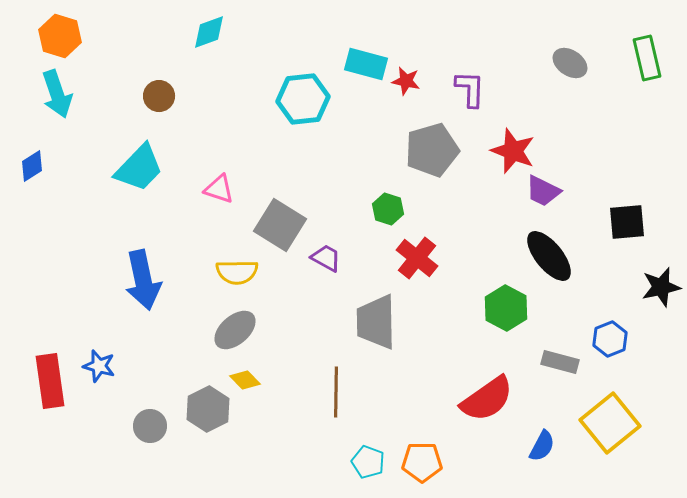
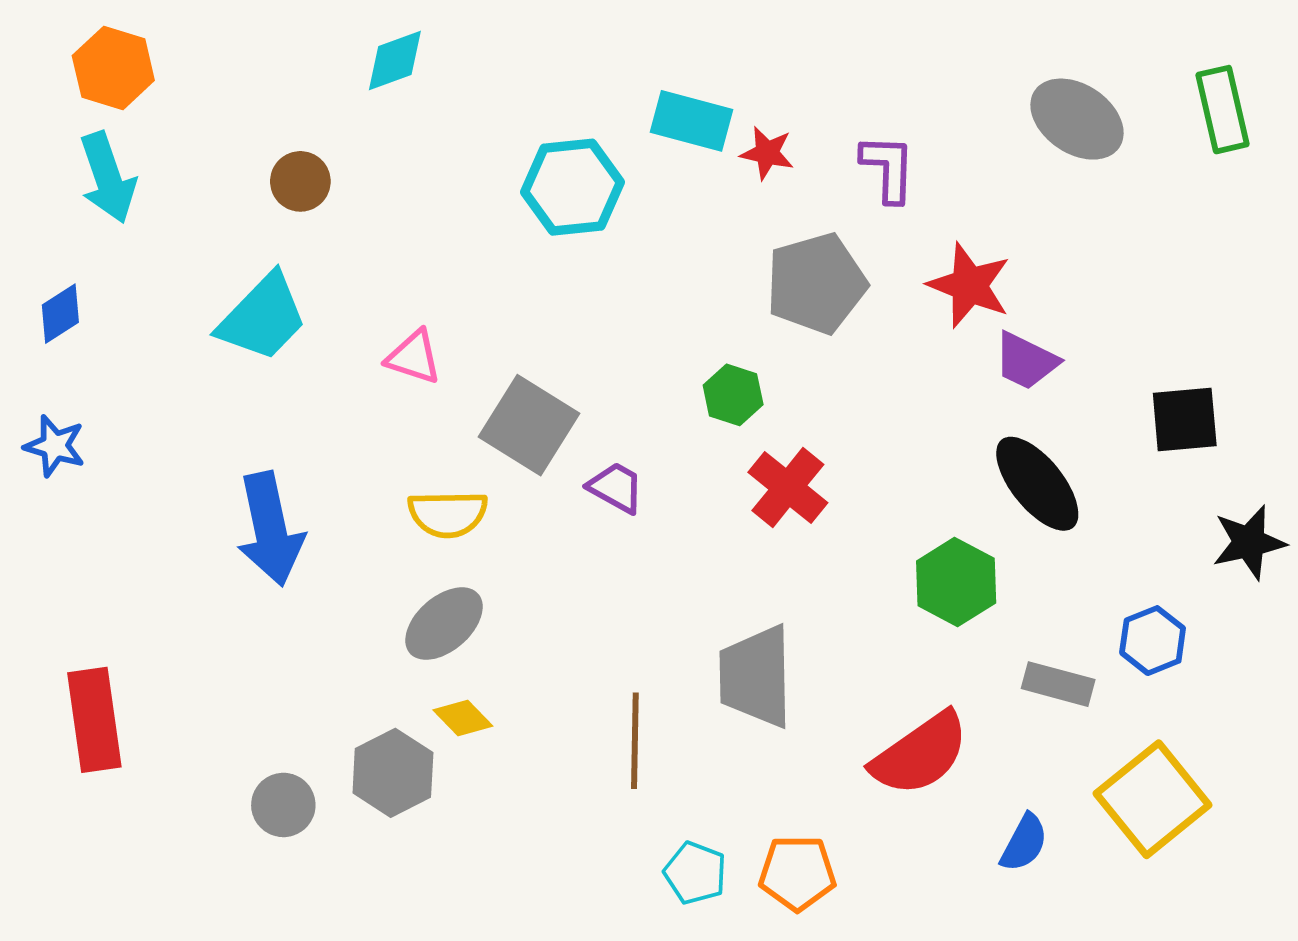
gray ellipse: (570, 63) -> (1077, 119), size x1.4
gray trapezoid: (376, 322) -> (756, 676), moved
blue star: (99, 366) -> (55, 446), moved

